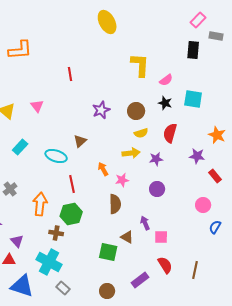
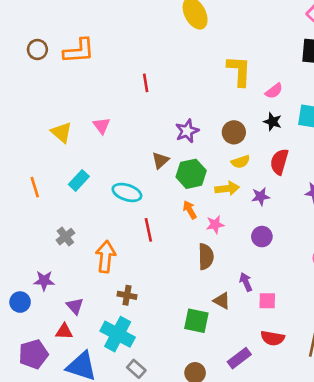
brown triangle: (80, 141) -> (160, 160), moved
green hexagon: (71, 214) -> (191, 174), moved
red semicircle: (165, 265) -> (273, 338), turned 132

